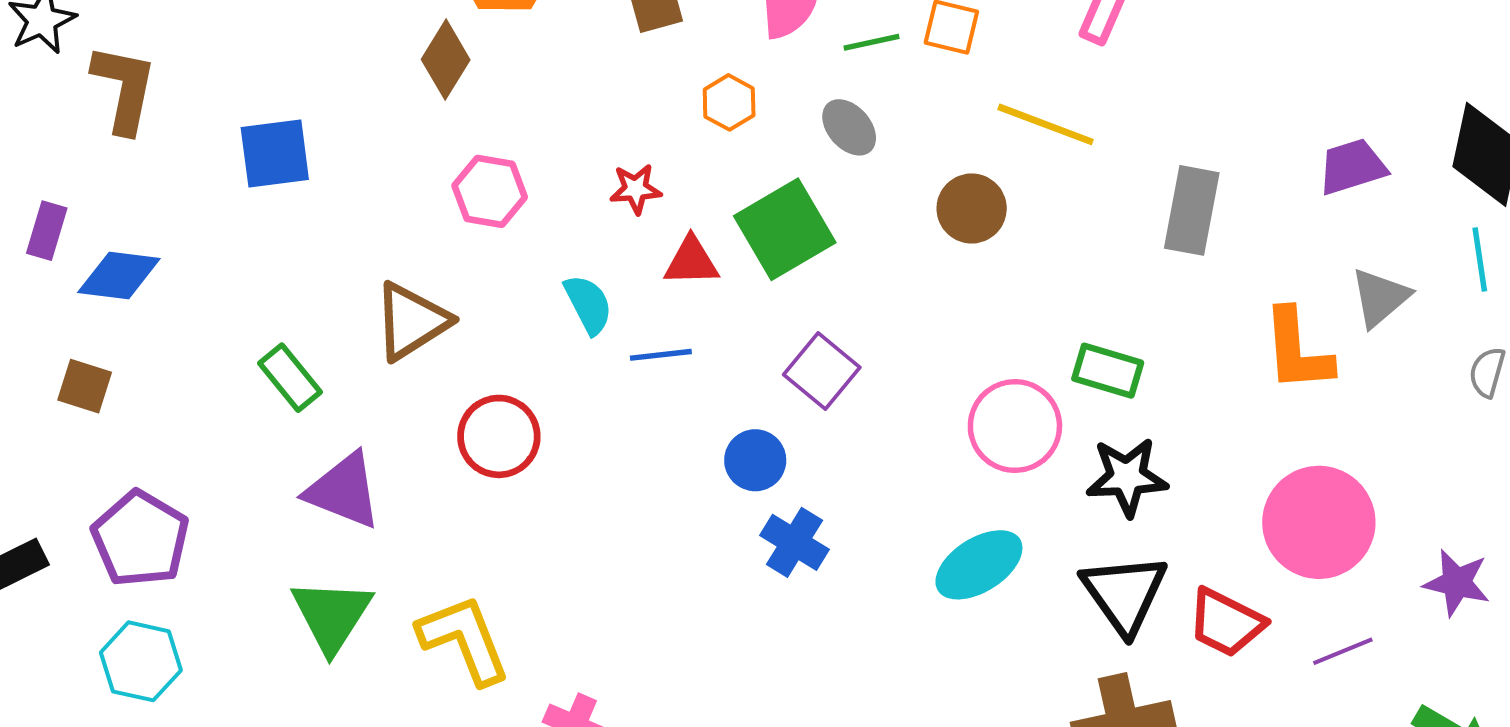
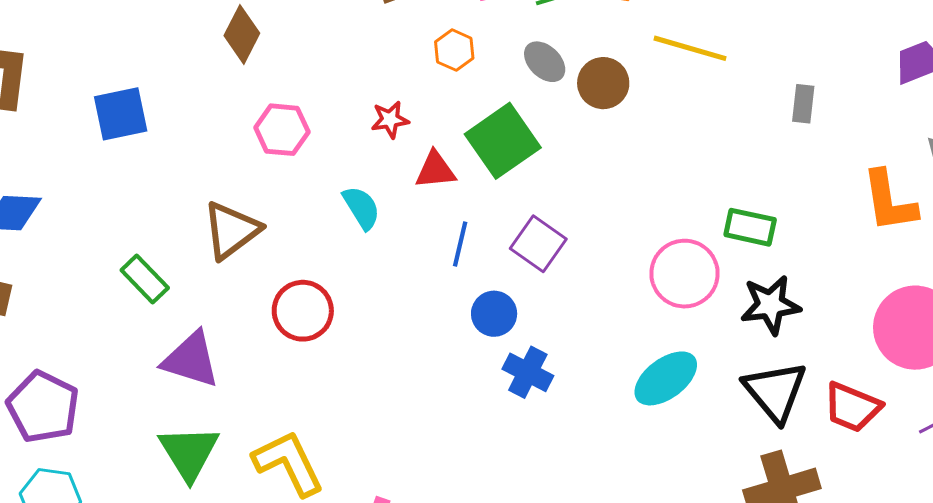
brown circle: (972, 208) -> (603, 83), moved
gray rectangle: (1192, 210) -> (803, 104), size x0.6
blue line: (661, 355) -> (460, 244), moved, turned -66

